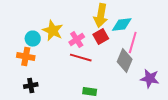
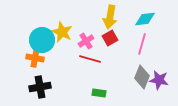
cyan diamond: (122, 25) -> (145, 19), moved
cyan circle: (33, 39) -> (42, 40), size x1.6
gray diamond: (125, 61) -> (142, 77), moved
black cross: (31, 86) -> (40, 87), size x1.5

